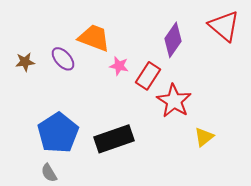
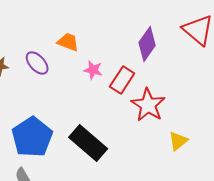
orange trapezoid: (94, 38) -> (68, 42), size x0.7
black rectangle: (114, 139) -> (88, 143), turned 60

